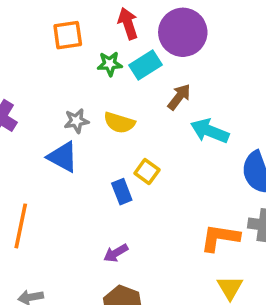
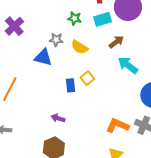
green star: (110, 64) -> (74, 18), moved
blue triangle: (63, 157) -> (43, 57), turned -30
purple arrow: (116, 253) -> (58, 118), turned 32

